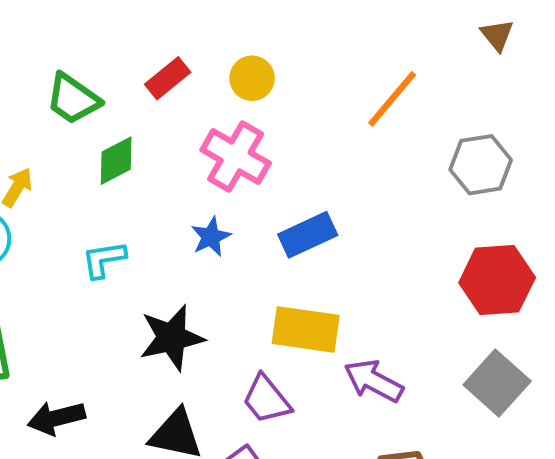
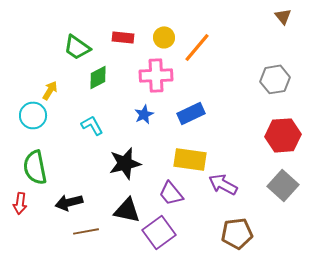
red rectangle: (168, 78) -> (123, 37), turned 45
orange line: (392, 99) -> (197, 47), moved
pink cross: (236, 156) -> (156, 75), turned -32
cyan L-shape: (104, 259) -> (92, 125), turned 70

